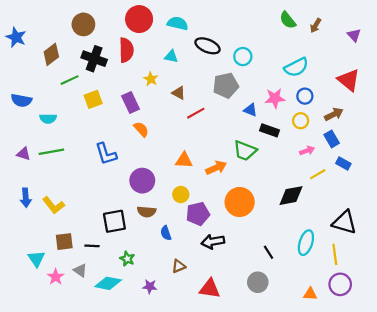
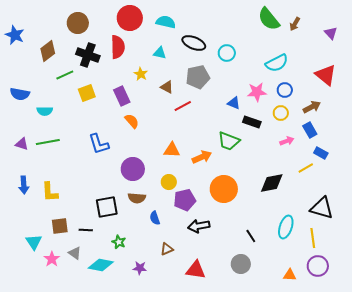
green semicircle: (288, 20) -> (269, 19), size x1.4
gray pentagon: (226, 85) -> (198, 77), moved
yellow line: (318, 174) -> (306, 168), moved
yellow L-shape: (53, 205) -> (50, 192), turned 35

